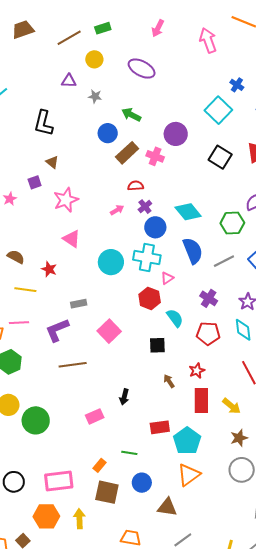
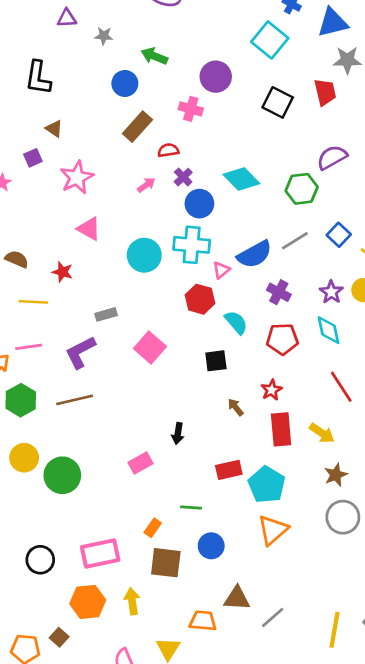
brown rectangle: (127, 153) -> (137, 127), moved
blue semicircle: (193, 251) -> (255, 254), moved, turned 88
brown line: (73, 365) -> (75, 400), moved
brown triangle: (167, 507) -> (237, 598), moved

